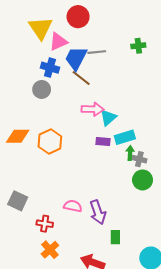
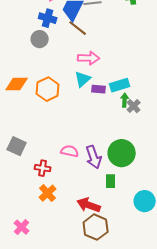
cyan triangle: (108, 118) -> (83, 79), moved
gray cross: (139, 159) -> (134, 106), turned 32
green circle: (143, 180) -> (122, 153), moved, size x1.4

